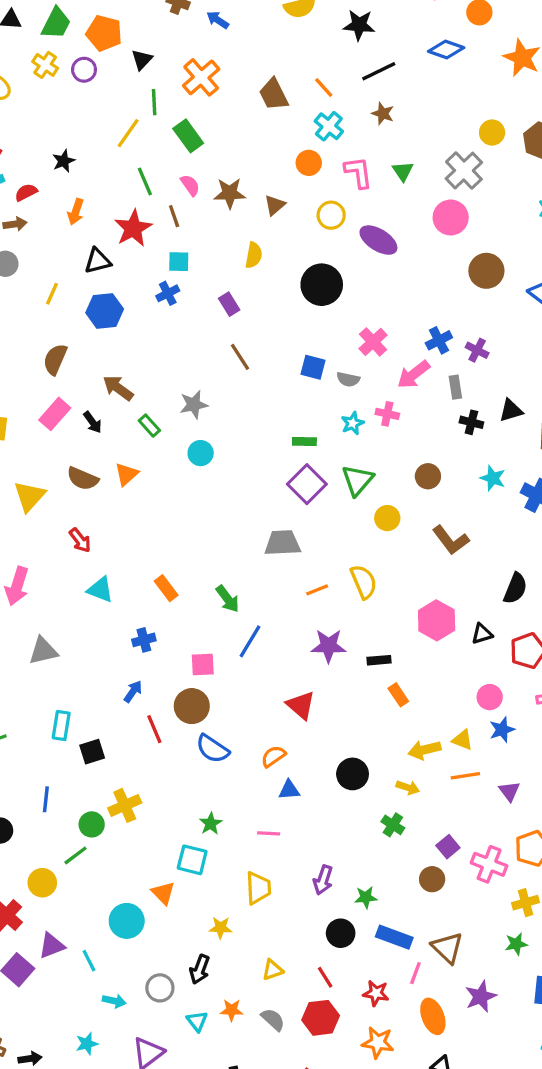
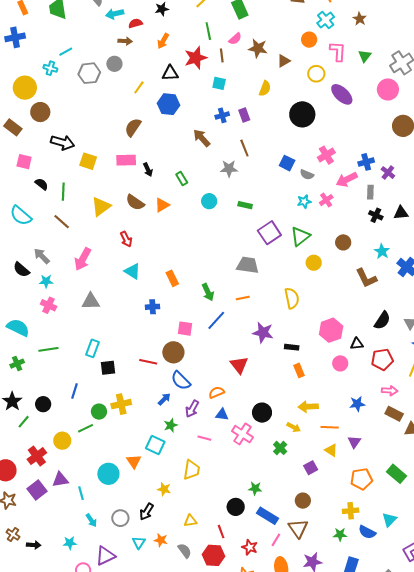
pink semicircle: (190, 185) -> (235, 39), turned 72
blue cross: (168, 293) -> (222, 115), moved
brown arrow: (118, 388) -> (202, 138), moved
gray star: (194, 405) -> (229, 169), moved
pink rectangle: (55, 414) -> (126, 160), turned 36
pink cross: (387, 414) -> (326, 200), turned 32
green rectangle: (304, 442) -> (245, 205), moved
brown L-shape: (451, 540) -> (366, 278), moved
orange line: (317, 590) -> (243, 298), moved
blue arrow: (133, 692) -> (164, 399), moved
pink circle: (490, 697) -> (340, 363), moved
red line: (154, 729) -> (148, 362), turned -66
yellow triangle: (462, 740) -> (331, 450), moved
pink cross: (489, 864) -> (242, 434), moved
brown circle: (432, 879) -> (303, 501), moved
purple arrow: (323, 880) -> (192, 409), moved
cyan arrow: (114, 1001) -> (91, 520), turned 32

